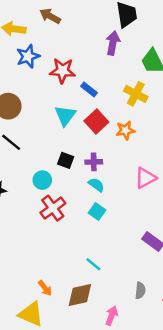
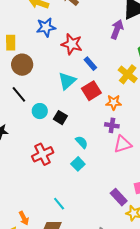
purple cross: (94, 162) -> (112, 125), moved
cyan circle: (42, 180) -> (40, 111), moved
cyan line: (93, 264) -> (59, 204), moved

